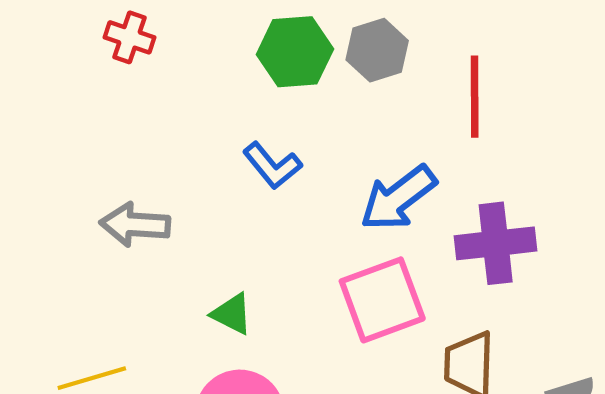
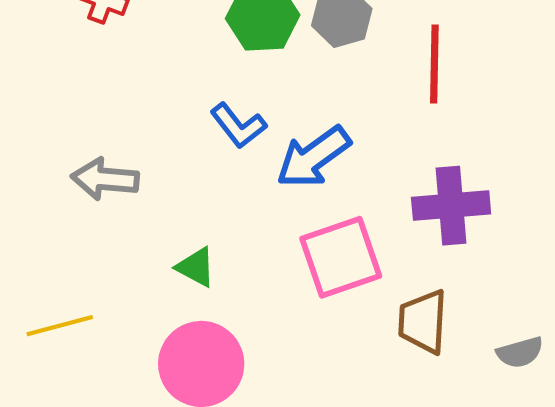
blue arrow: (398, 198) -> (313, 157), moved

